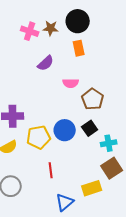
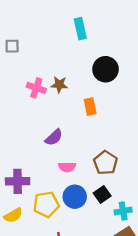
black circle: (78, 21) -> (105, 69), moved
purple semicircle: (46, 63) -> (54, 137), moved
pink semicircle: (71, 83) -> (67, 167), moved

